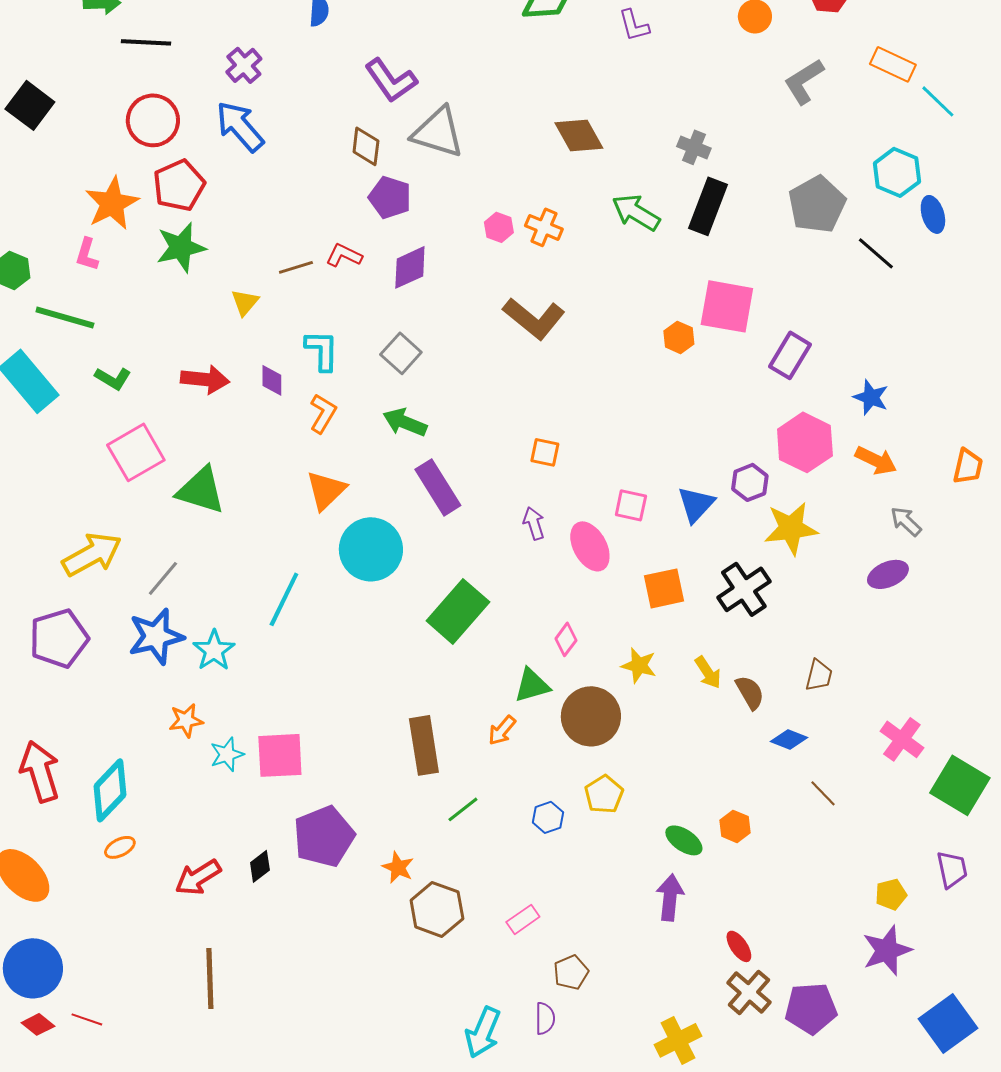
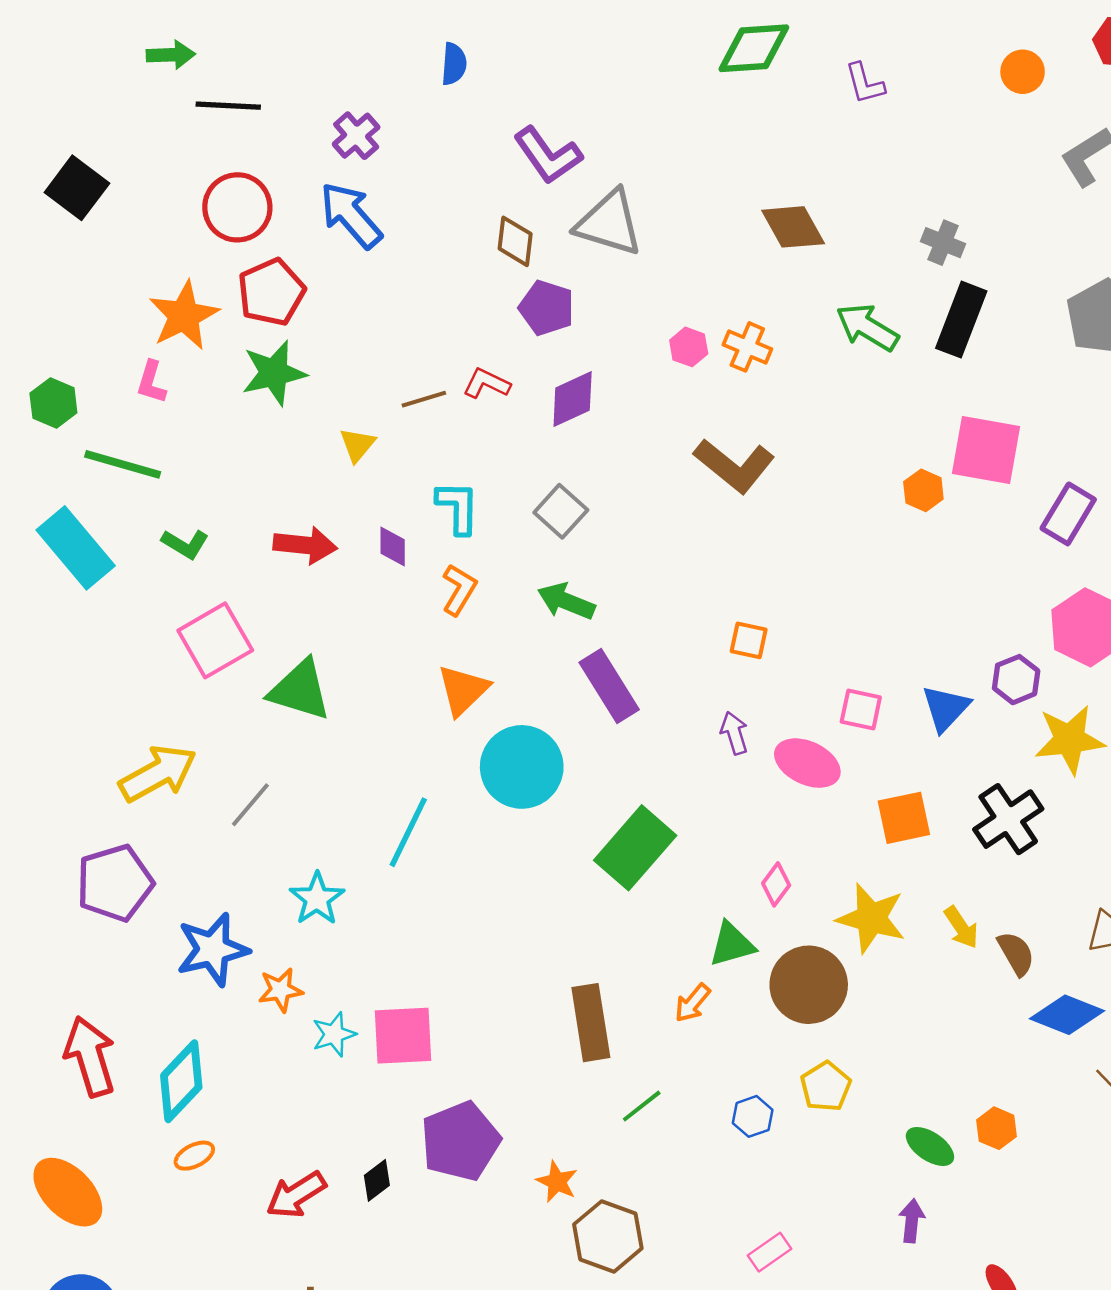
pink ellipse: (590, 546) -> (807, 763), turned -36
blue star: (156, 636) -> (213, 950), moved
yellow star: (639, 665) -> (871, 918), size x1.5
blue diamond: (789, 739) -> (1067, 1015), size x1.5
purple arrow: (670, 897) -> (912, 1221), size x0.7
pink rectangle: (523, 919) -> (770, 1252), moved

